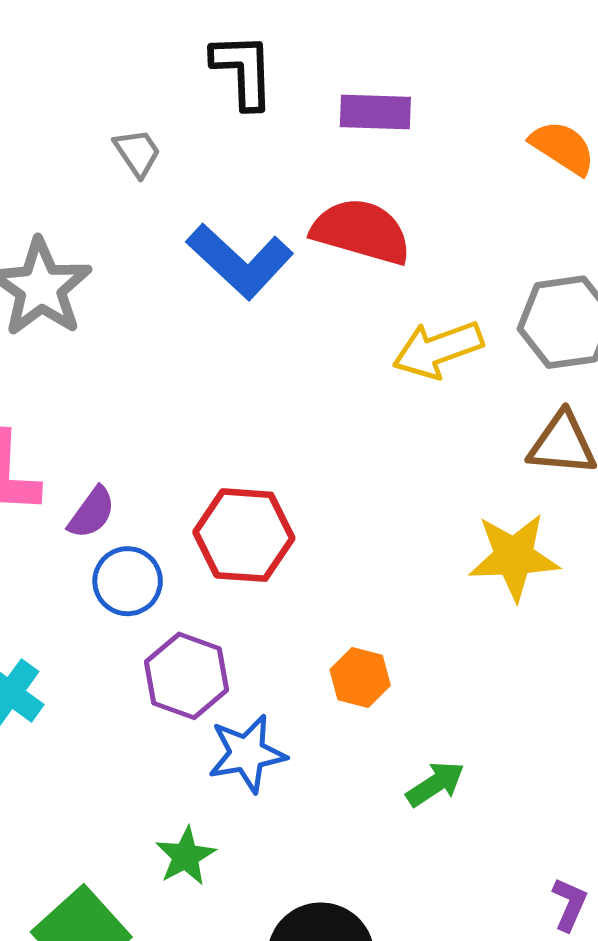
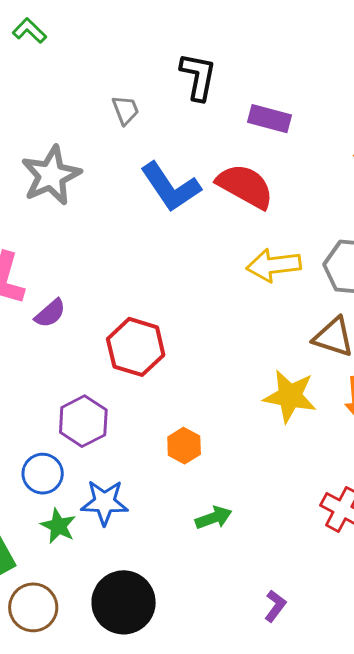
blue circle: (128, 581) -> (43, 474), moved
blue star: (247, 754) -> (105, 502), moved
green star: (186, 856) -> (58, 526), turned -30

